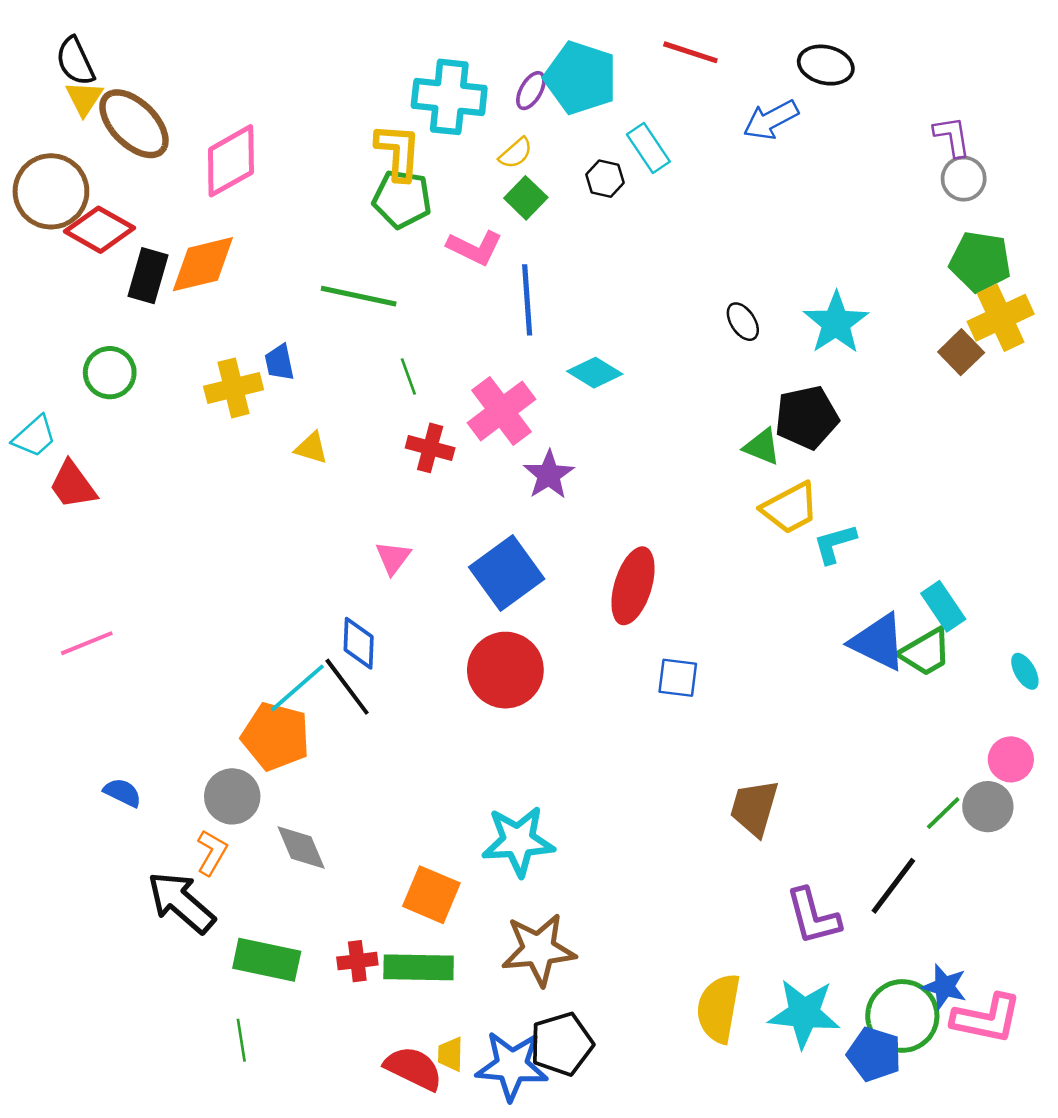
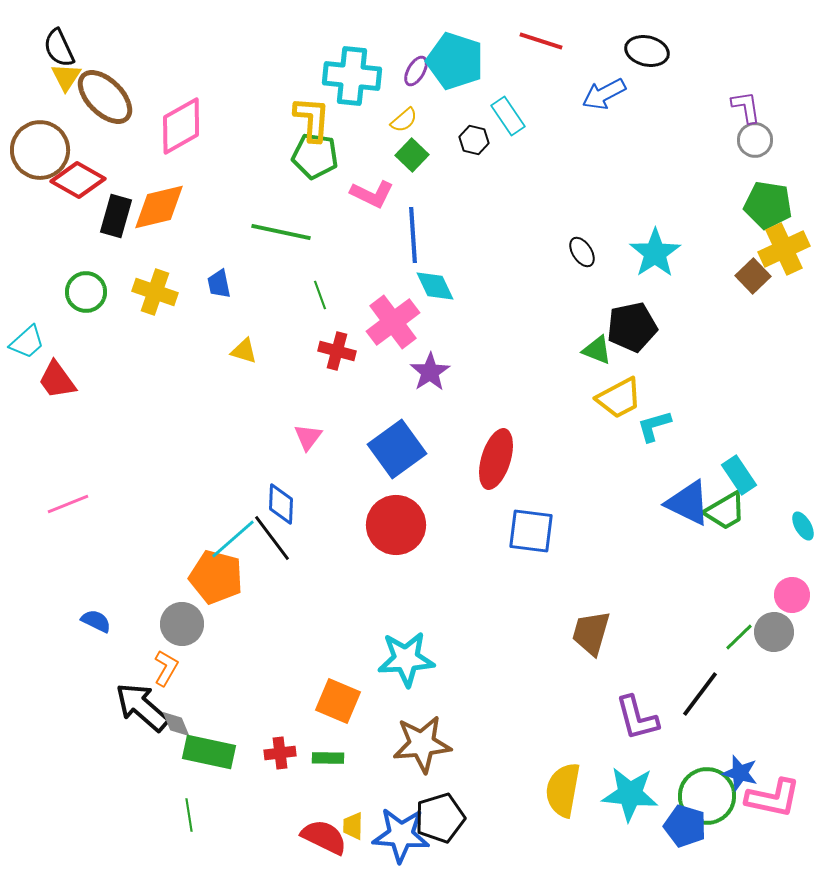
cyan diamond: (595, 373) -> (435, 286), moved, turned 33
yellow cross: (234, 388) -> (155, 292), moved, turned 33
blue square: (678, 678) -> (531, 531), size x1.4
gray diamond: (301, 847) -> (176, 724), moved, size x0.7
green rectangle: (419, 967) -> (328, 758), size x0.6

